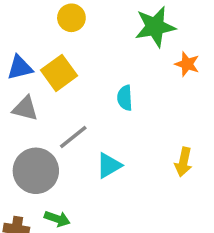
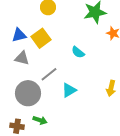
cyan semicircle: (125, 98) -> (78, 52), turned -48

